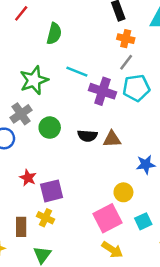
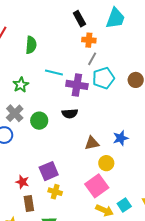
green star: (34, 80) -> (21, 85), size x0.7
black semicircle: (87, 136) -> (70, 114), moved
brown triangle: (112, 139) -> (92, 143), moved
red star: (28, 178) -> (22, 182), moved
yellow cross: (45, 218) -> (55, 192), moved
cyan square: (143, 221) -> (124, 205), moved

